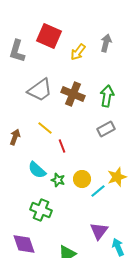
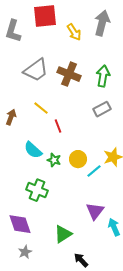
red square: (49, 36) -> (45, 16), turned -30
gray arrow: (106, 43) -> (102, 23), size x1.4
yellow arrow: (78, 52) -> (74, 32), turned -72

